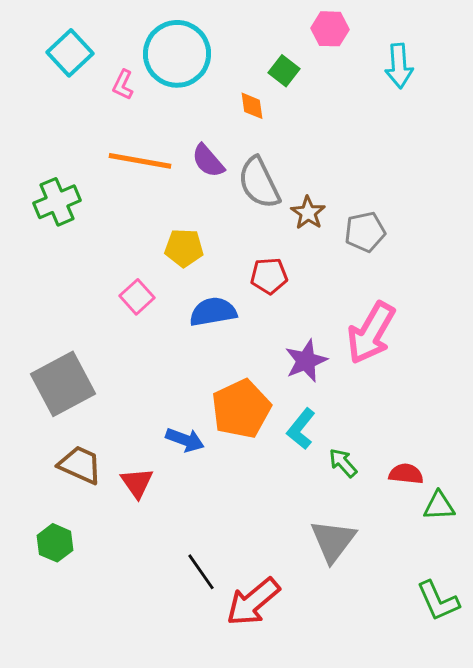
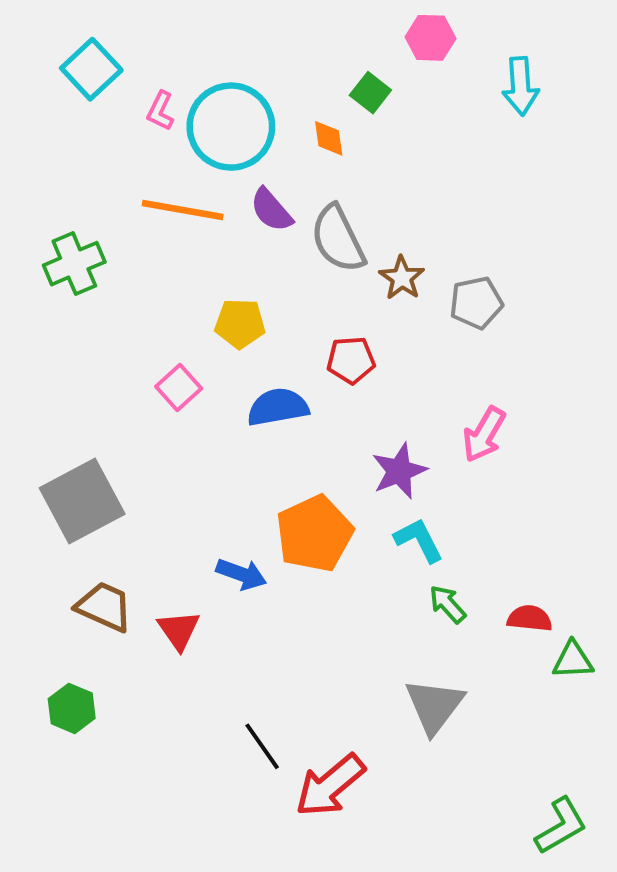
cyan circle: (177, 54) -> (231, 127), moved
pink arrow: (371, 333) -> (484, 434), size x0.7
cyan L-shape: (301, 429) -> (419, 540), moved, turned 114
green L-shape: (438, 601) -> (561, 826), moved, turned -96

